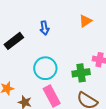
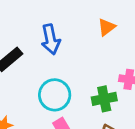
blue arrow: (44, 28) -> (51, 39), size x1.5

